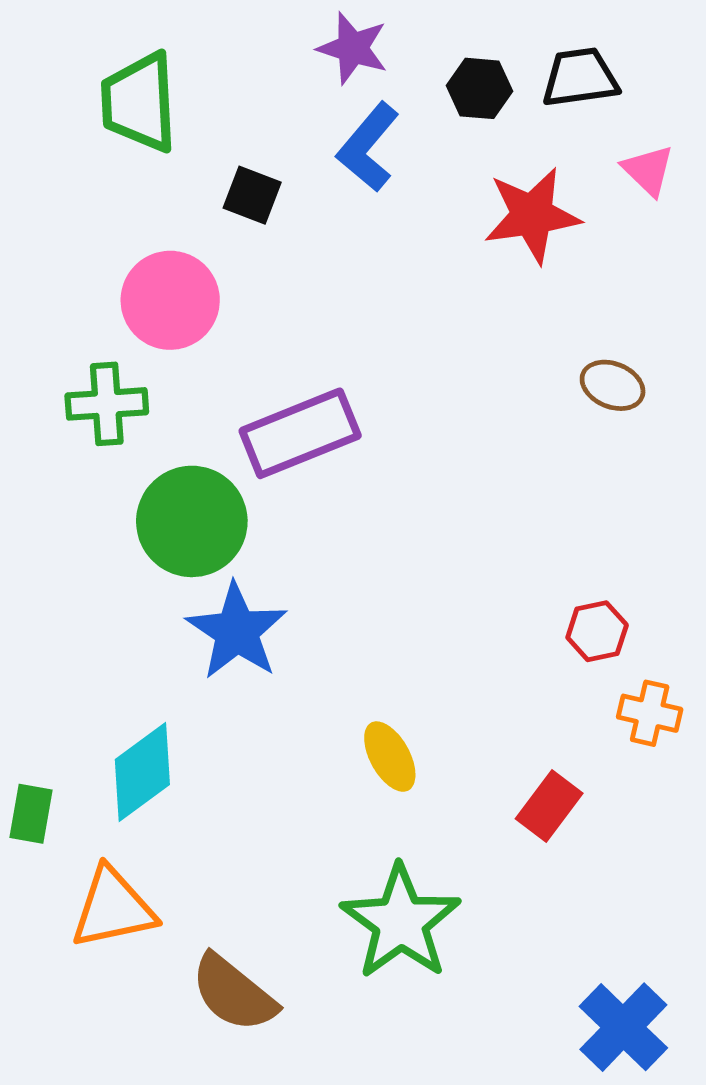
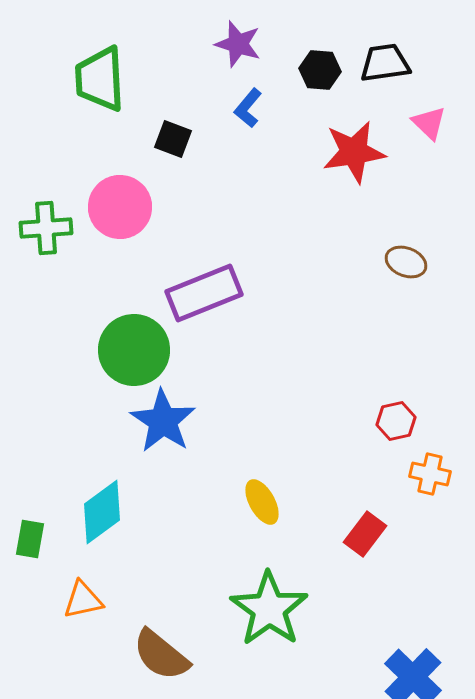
blue L-shape: (368, 147) -> (248, 108), size x0.7
green cross: (107, 404) -> (46, 228), moved
orange triangle: (113, 908) -> (83, 600), size x0.7

